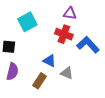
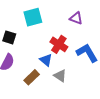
red cross: (64, 34) -> (59, 44), moved

